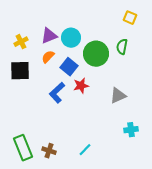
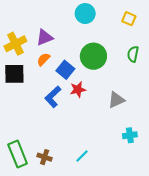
cyan circle: (71, 38) -> (85, 14), moved
yellow cross: (21, 42) -> (15, 44), size x1.5
green semicircle: (122, 47) -> (133, 54), moved

